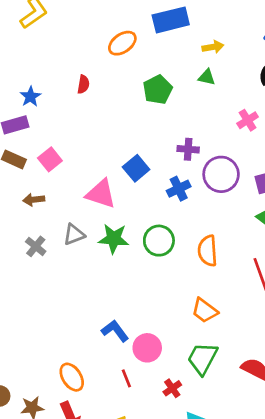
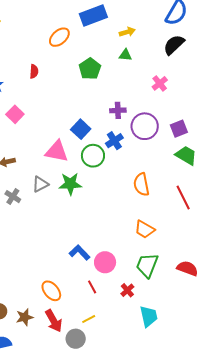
pink square: (50, 159) -> (15, 114), moved
green circle: (159, 241) -> (93, 156), moved

